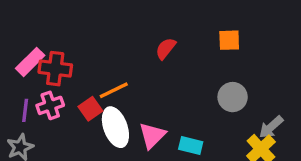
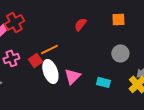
red cross: (55, 69) -> (14, 22), moved, turned -36
cyan rectangle: (191, 146) -> (103, 82), moved

